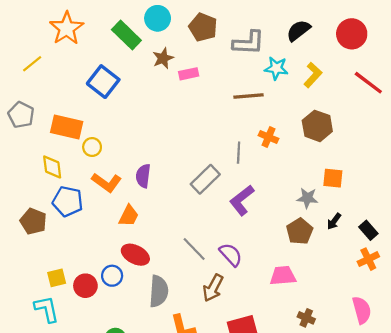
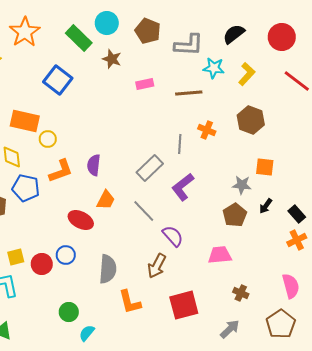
brown star: (163, 58) -> (112, 59), turned -30
pink rectangle: (189, 74) -> (145, 84), moved
orange L-shape: (107, 183) -> (61, 171), turned -56
orange trapezoid: (129, 216) -> (106, 200), moved
gray line: (194, 249) -> (144, 211), moved
red ellipse: (135, 255) -> (81, 220), moved

